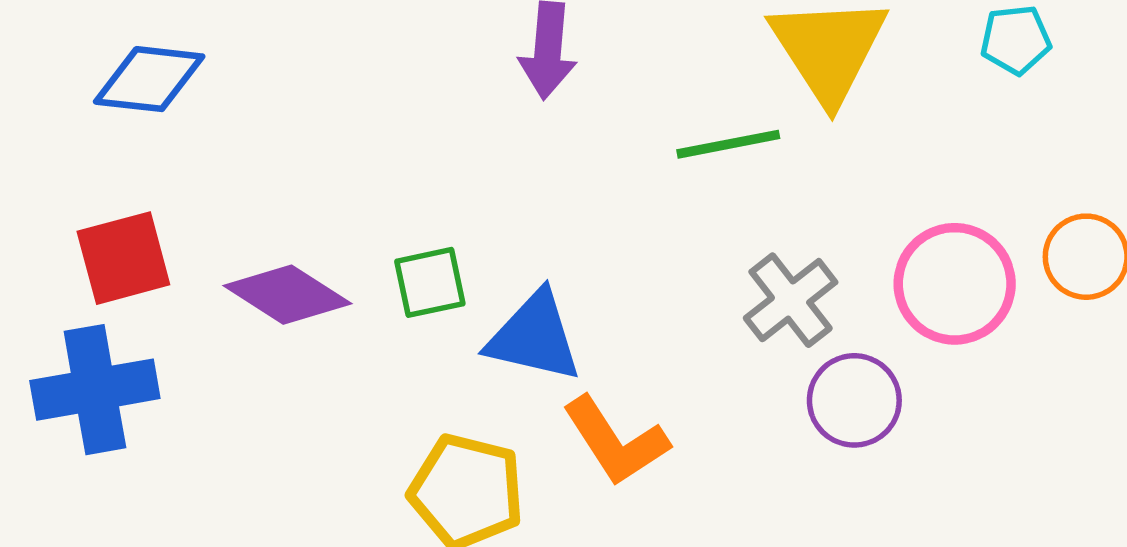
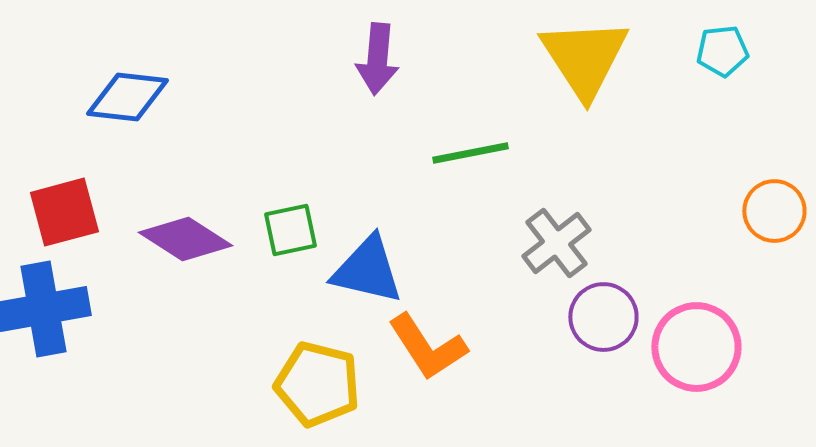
blue diamond: (149, 79) -> (127, 97), moved
green line: (728, 144) -> (470, 153), moved
pink circle: (955, 284) -> (696, 347), moved

